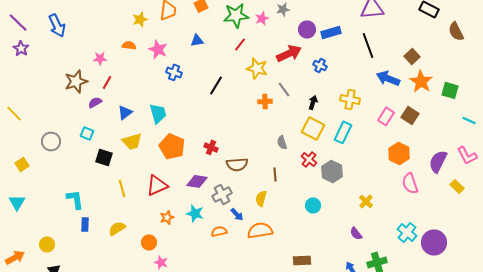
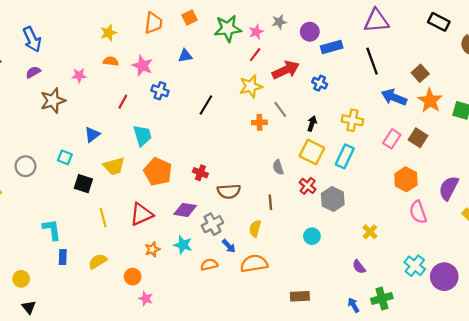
yellow star: (140, 19) -> (109, 33), moved
purple circle: (307, 29) -> (310, 32), moved
red line: (240, 44) -> (255, 55), moved
yellow star: (257, 68) -> (251, 86), turned -30
red line: (107, 82) -> (123, 102), moved
purple semicircle: (95, 102) -> (33, 72), moved
blue triangle: (125, 112) -> (92, 134), moved

